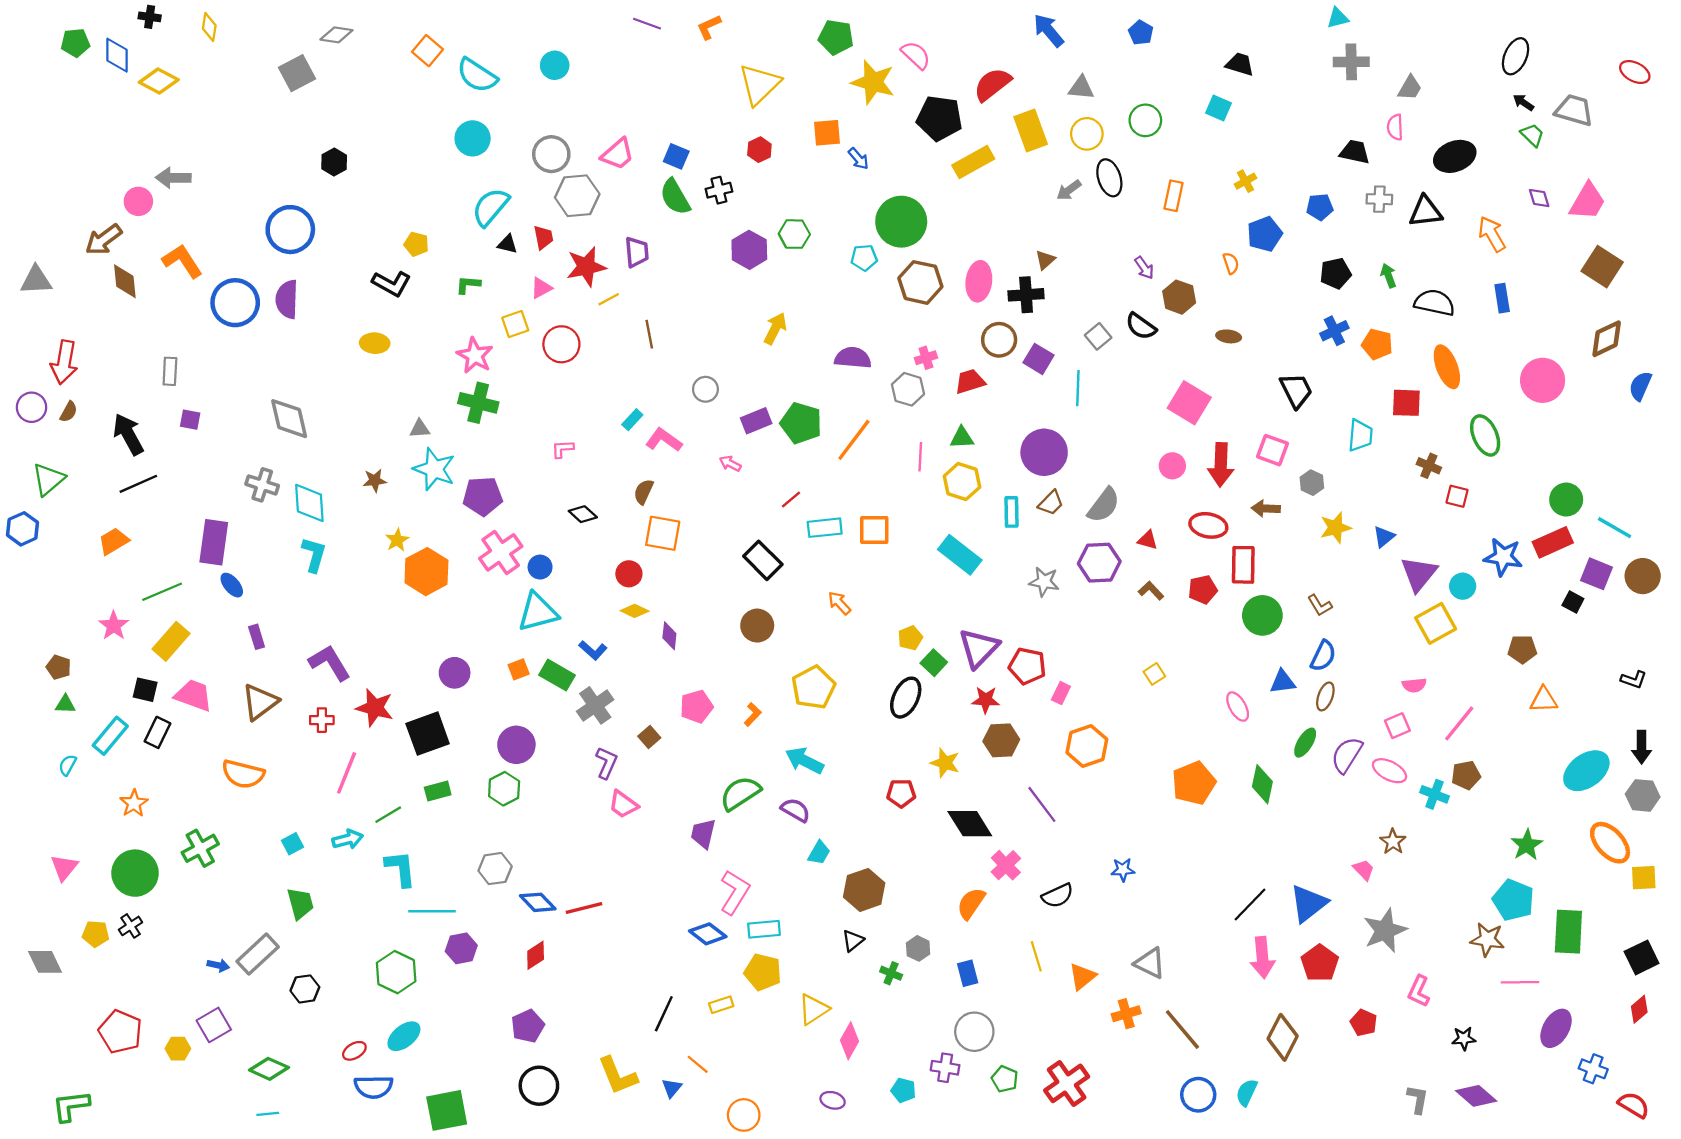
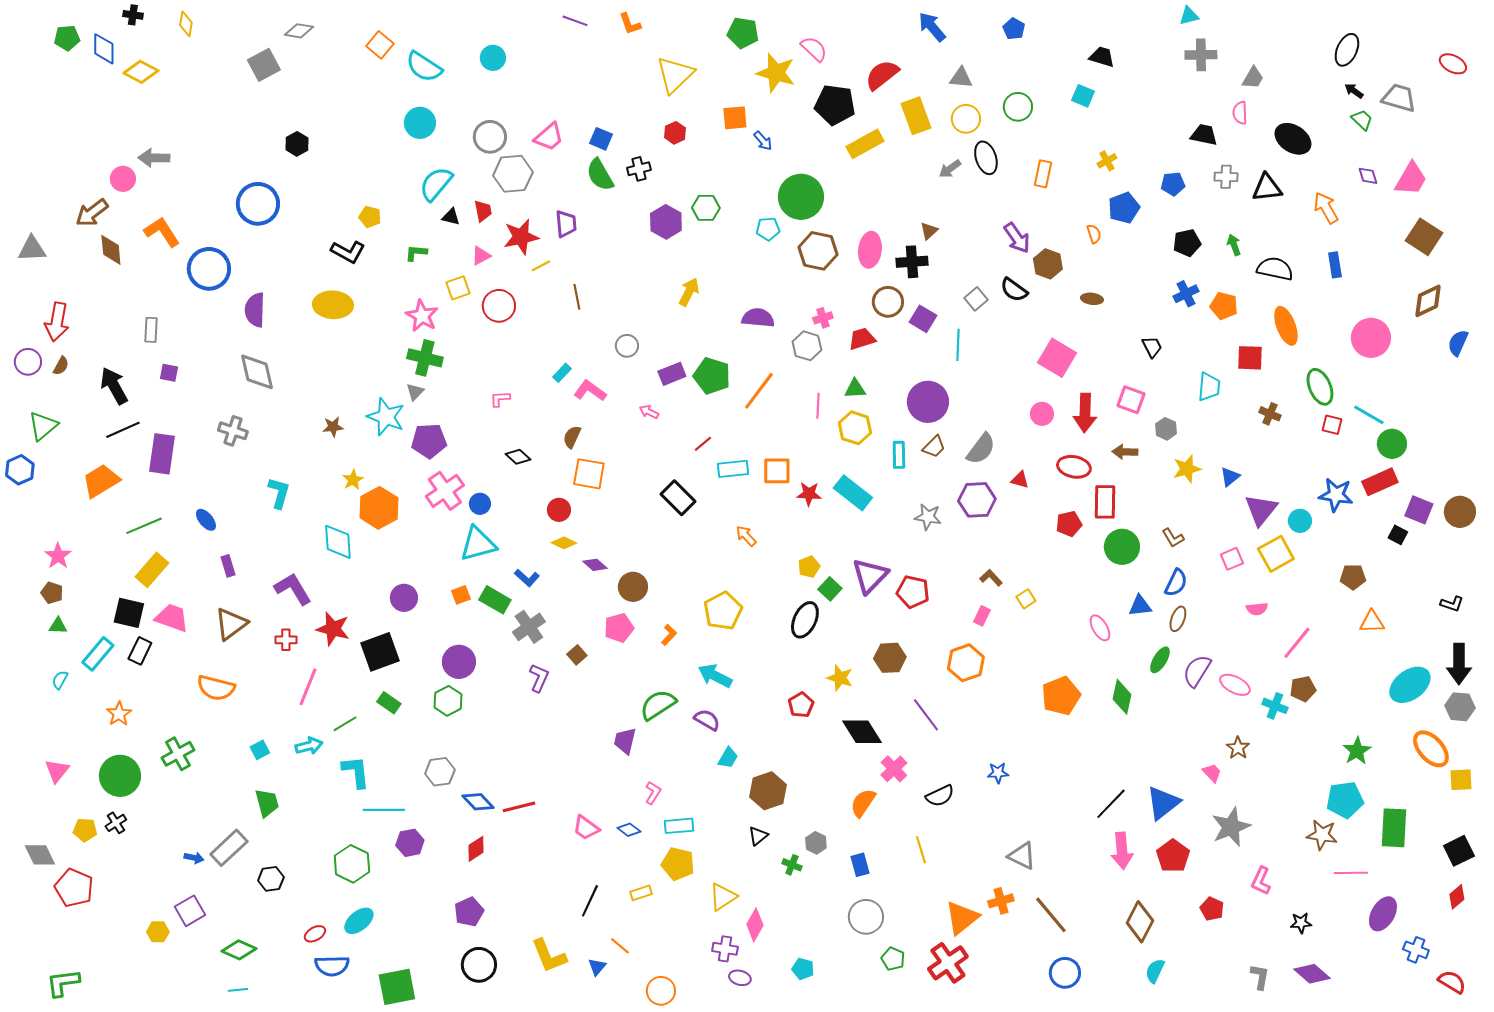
orange L-shape: (709, 27) -> (630, 24), turned -85
black ellipse: (1455, 156) -> (1293, 139), turned 54
purple arrow: (1144, 268) -> (1017, 238), size x1.5
purple semicircle: (287, 299) -> (255, 310), moved
yellow ellipse: (375, 343) -> (333, 305), size x1.5
black trapezoid: (1296, 390) -> (1152, 347), size x0.7
gray triangle: (420, 429) -> (415, 392), moved, turned -42
red square: (1457, 496) -> (1332, 425), moved
cyan diamond: (309, 503) -> (338, 542), moved
cyan line: (1615, 528) -> (1369, 415), moved
orange trapezoid: (114, 541) -> (101, 481), size x1.4
purple rectangle: (214, 542) -> (162, 454), moved
brown L-shape: (1151, 591) -> (991, 578), moved
pink star: (114, 626) -> (58, 556), moved
brown circle: (757, 626) -> (633, 587), moved
purple diamond: (669, 636) -> (595, 565), turned -55
black square: (145, 690) -> (129, 613), size x1.4
pink rectangle: (1061, 693) -> (982, 616), moved
red star: (986, 700) -> (809, 494), moved
pink square: (1397, 726) -> (1232, 559), moved
black arrow: (1642, 747) -> (1459, 664), size x1.4
green rectangle: (438, 791) -> (389, 703), turned 50
red pentagon: (901, 793) -> (801, 705), turned -30
pink trapezoid: (623, 804) -> (586, 828), moved
pink L-shape: (735, 892) -> (653, 793), size x0.6
cyan pentagon: (1513, 900) -> (1345, 800), turned -30
blue diamond: (708, 934) -> (629, 830), size x0.7
orange triangle: (1082, 977) -> (962, 918), moved, size x1.4
red pentagon: (120, 1032) -> (74, 888), moved
purple cross: (945, 1068) -> (725, 949), moved
cyan semicircle: (1247, 1092) -> (1155, 971), moved

